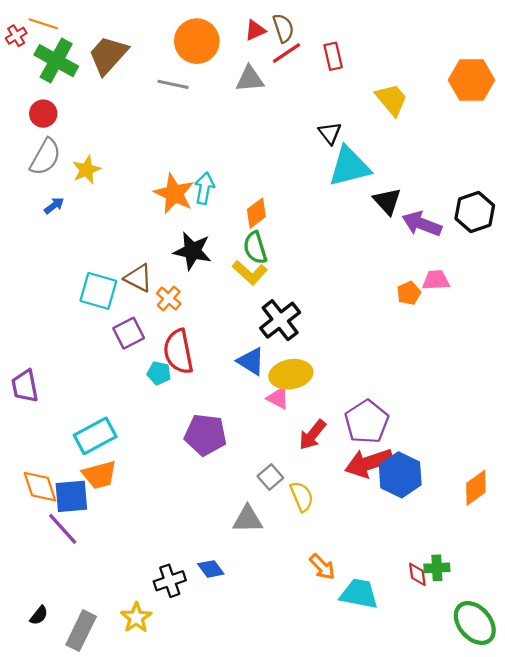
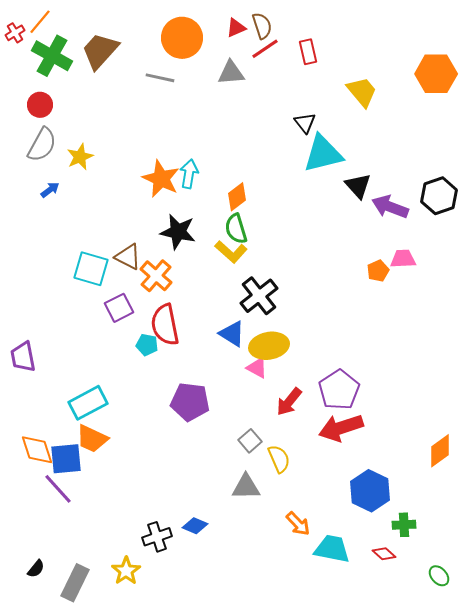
orange line: (43, 24) -> (40, 22), turned -68
orange cross: (169, 299) -> (156, 276), size x1.4
orange trapezoid: (99, 475) -> (92, 439), turned 40
blue hexagon: (400, 475) -> (370, 491), moved
gray triangle: (248, 519) -> (246, 487), moved
blue diamond: (211, 569) -> (195, 526), turned -30
red diamond: (417, 574) -> (384, 554), moved, turned -40
green ellipse: (475, 623) -> (439, 576), size x0.5

